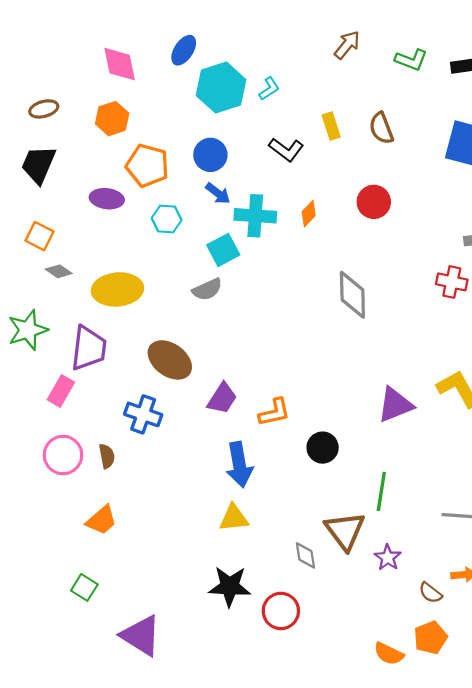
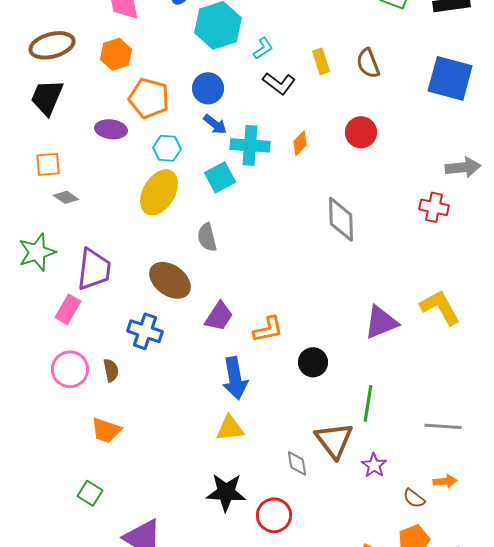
cyan L-shape: (269, 89) -> (263, 48), moved
brown ellipse: (44, 109) -> (52, 45), size x1.6
orange square: (39, 236) -> (48, 164), turned -32
yellow ellipse: (117, 289) -> (159, 192), moved, turned -54
gray semicircle: (207, 289) -> (207, 237), moved, turned 100
orange trapezoid: (101, 520) -> (106, 430), turned 60

